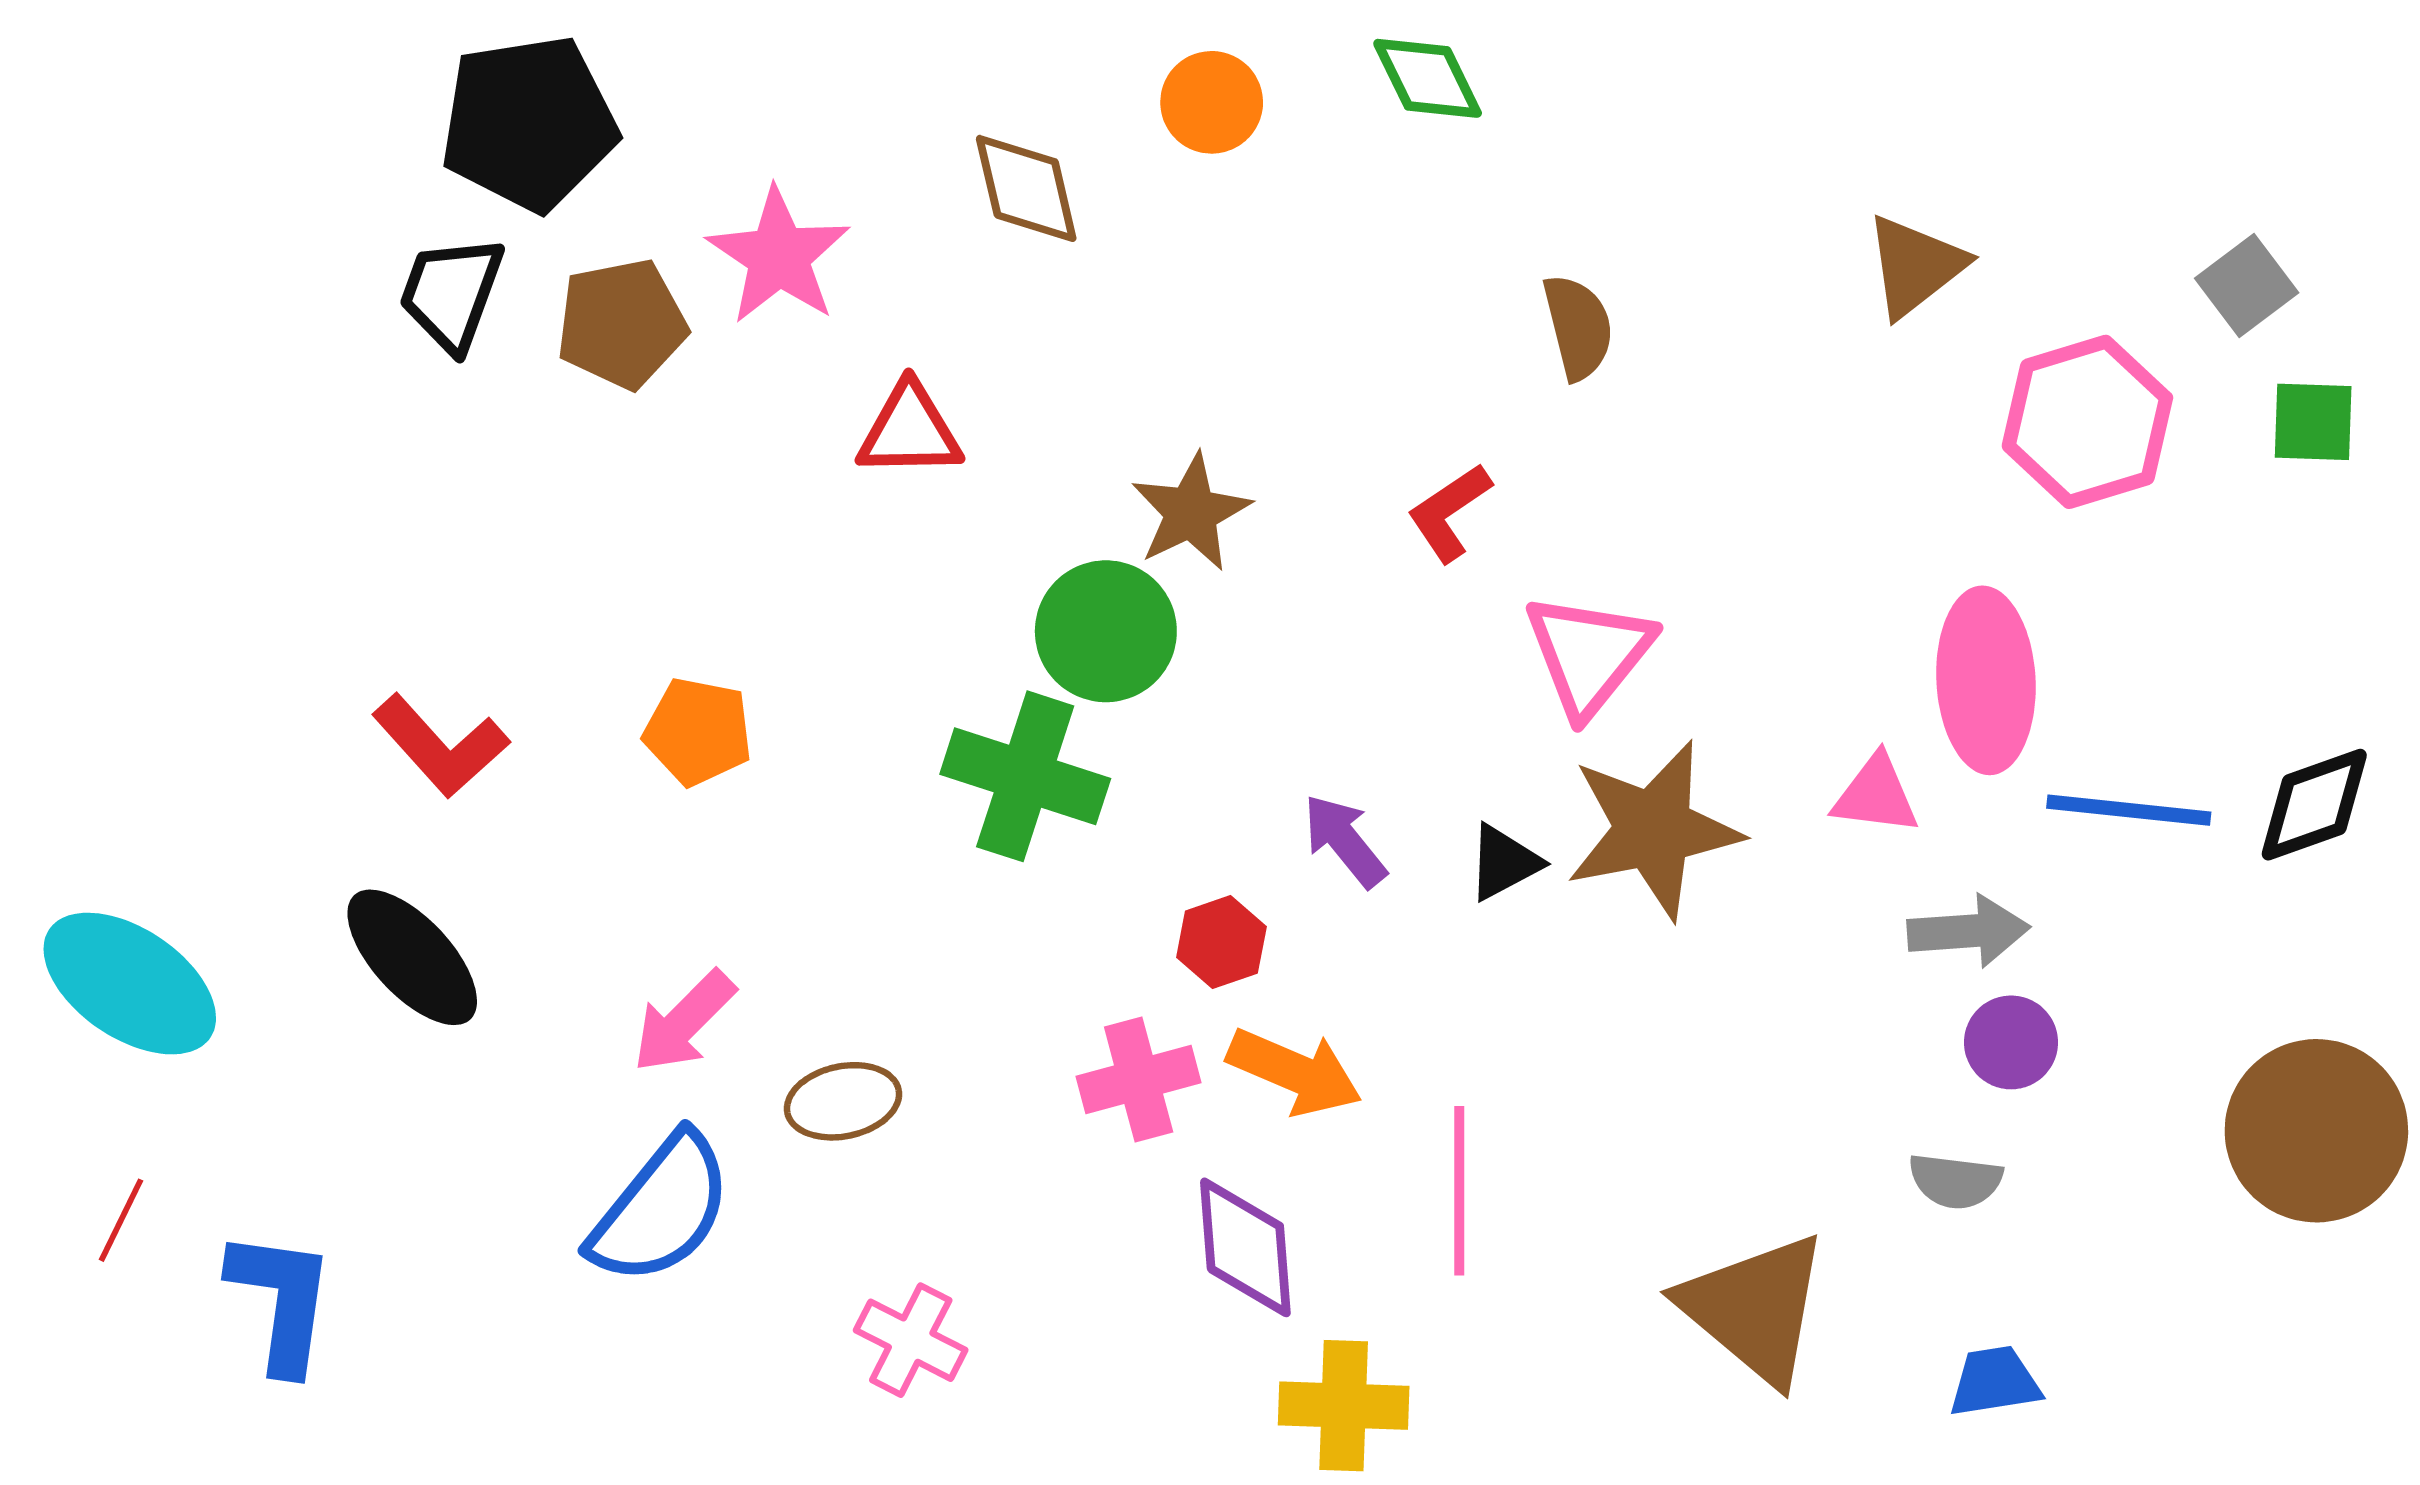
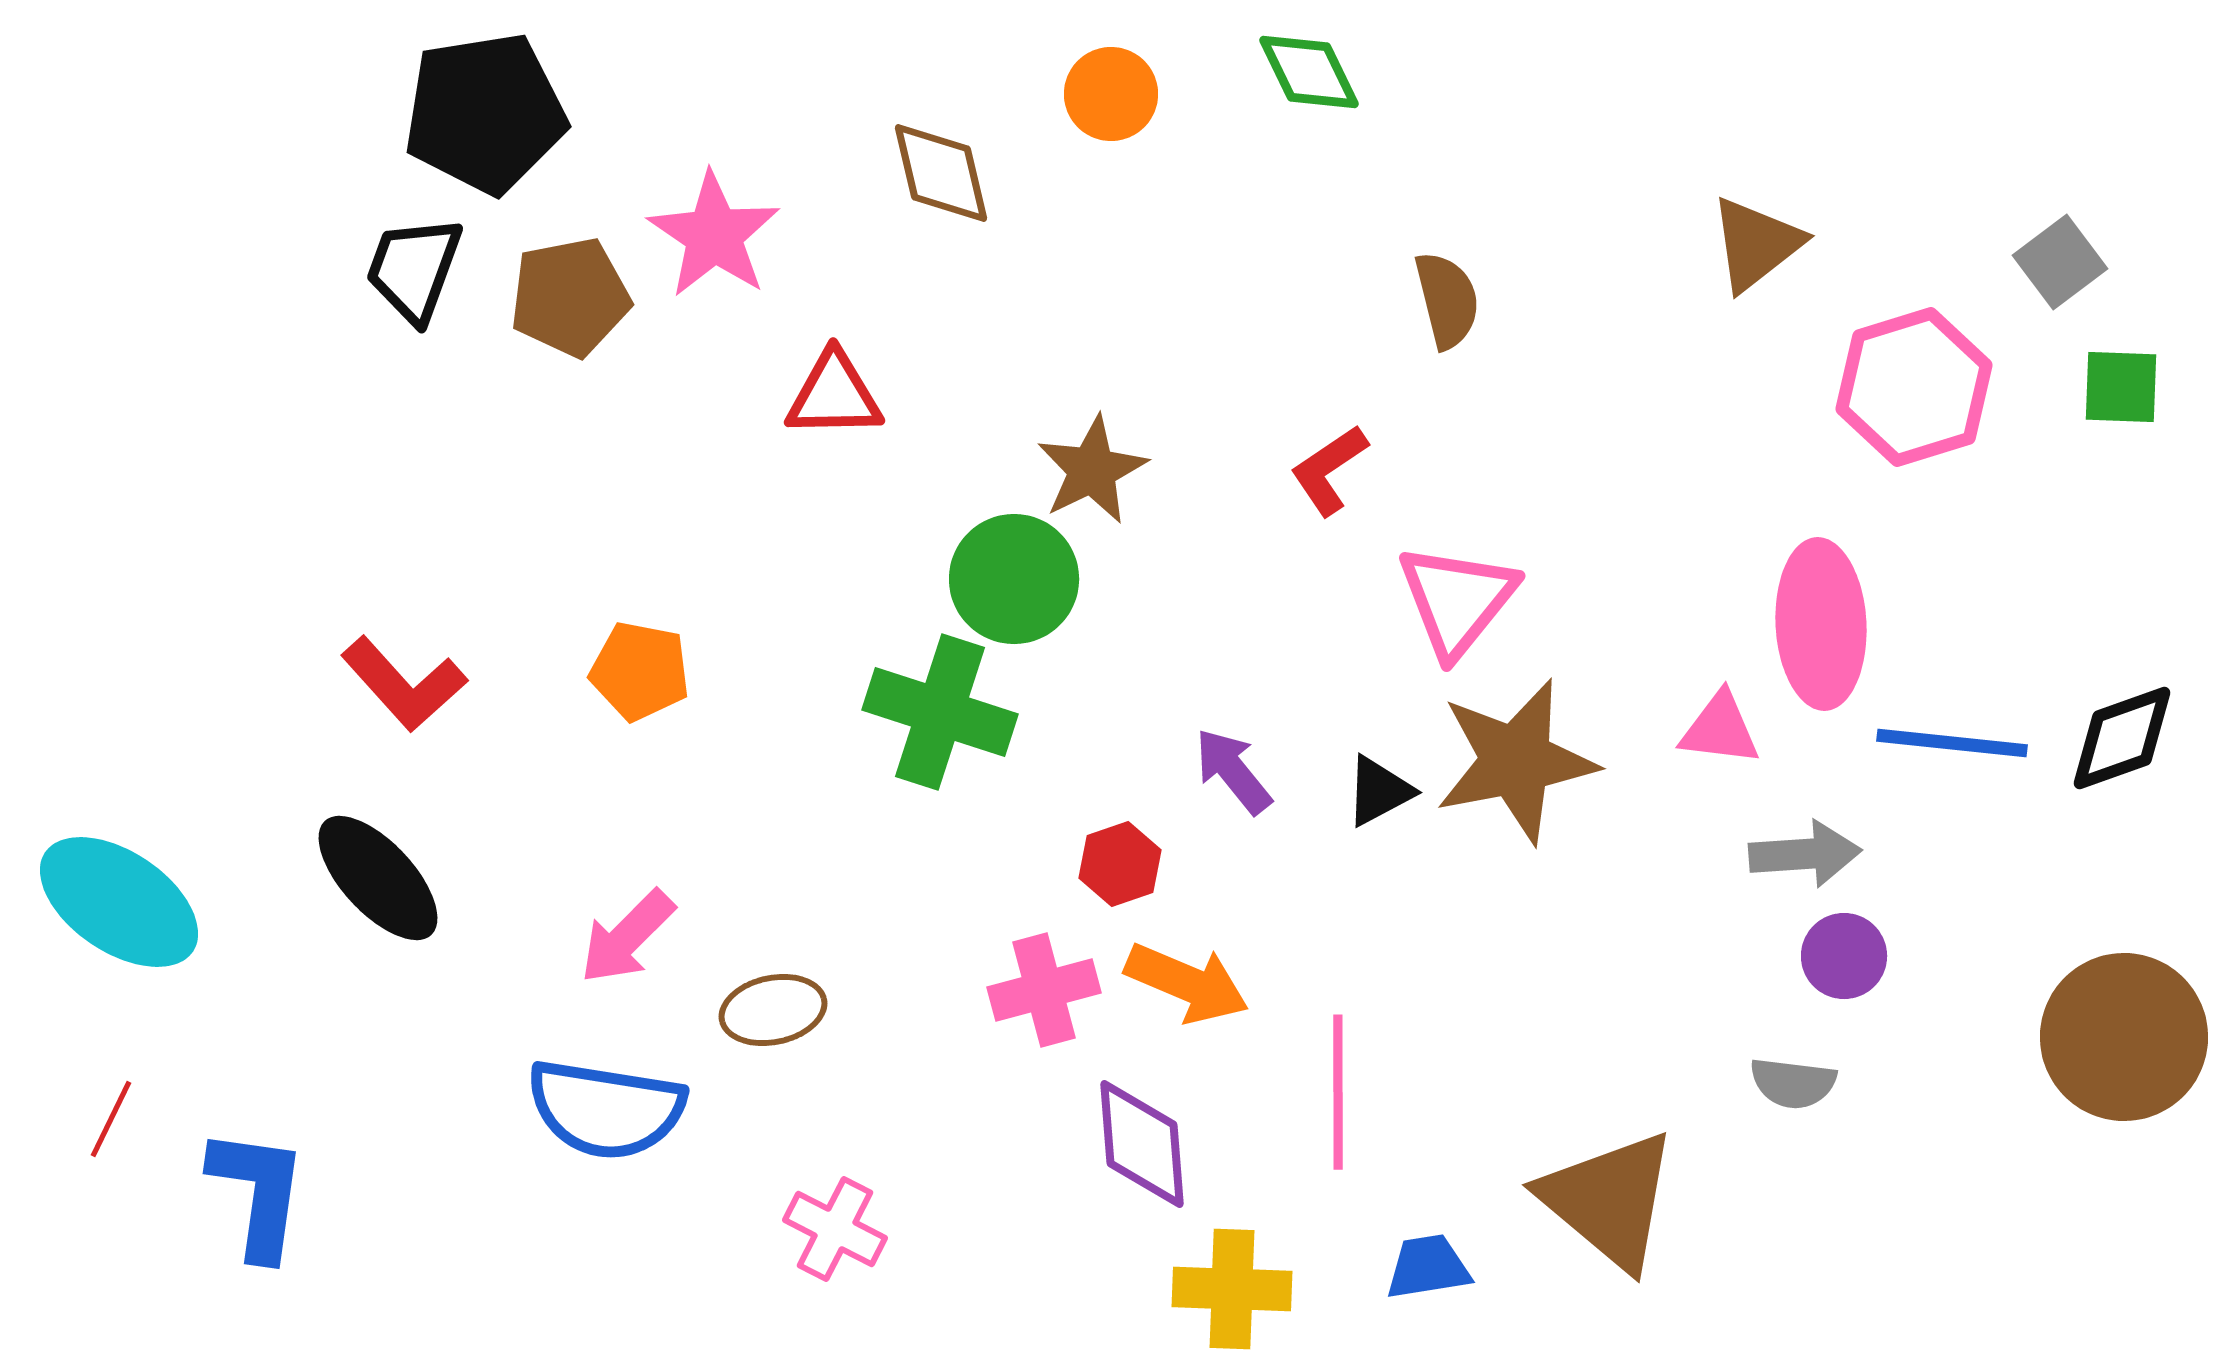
blue semicircle: (661, 1209) -> (606, 1109), turned 60
blue trapezoid: (1995, 1382) -> (1428, 1267), moved

